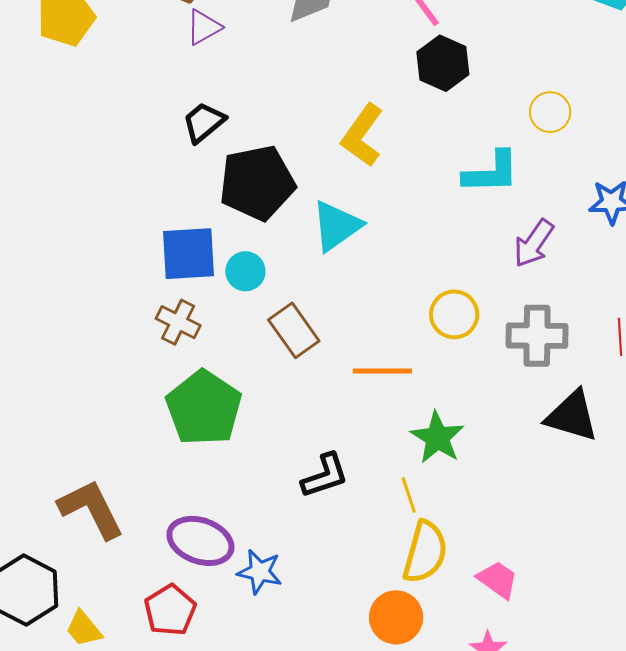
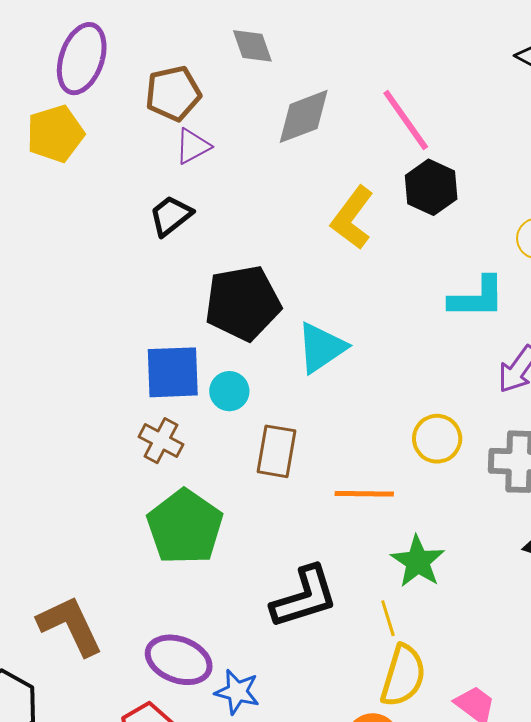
black trapezoid: (204, 122) -> (171, 216), moved
yellow L-shape: (362, 135) -> (352, 218), moved
brown rectangle: (294, 330) -> (276, 451), turned 44
black L-shape: (325, 476) -> (304, 597), size x1.4

